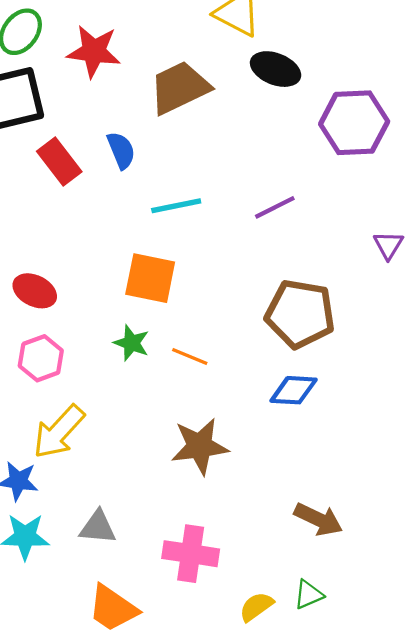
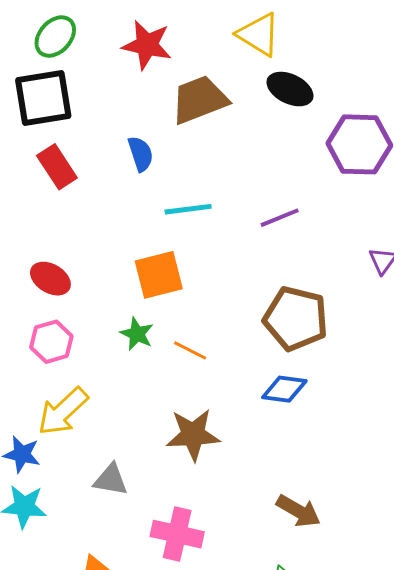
red star: (94, 51) -> (147, 45), moved
red rectangle: (59, 162) -> (57, 167), moved
orange square: (150, 278) -> (159, 275), turned -30
gray triangle: (98, 527) -> (111, 480), moved

